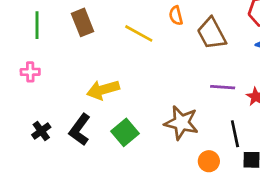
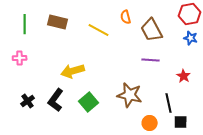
brown rectangle: (82, 22) -> (58, 22), turned -54
purple line: (223, 87) -> (151, 60), moved

